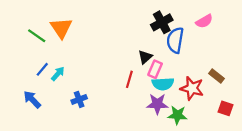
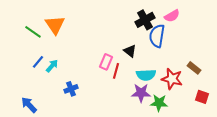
pink semicircle: (204, 21) -> (172, 16), moved
black triangle: (145, 57) -> (130, 51), turned -40
pink rectangle: (155, 69) -> (106, 62), moved
blue arrow: (32, 99) -> (29, 105), moved

